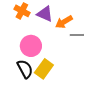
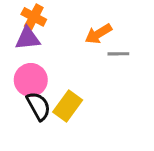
purple triangle: (45, 14) -> (28, 38), moved, turned -30
pink circle: (31, 46) -> (31, 80), moved

